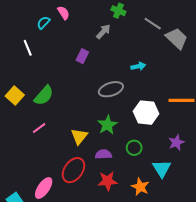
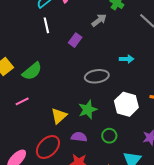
white line: (28, 48) -> (46, 25), moved

